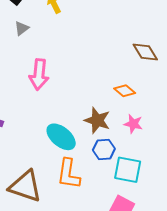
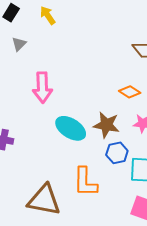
cyan ellipse: (61, 137) -> (71, 128), moved

